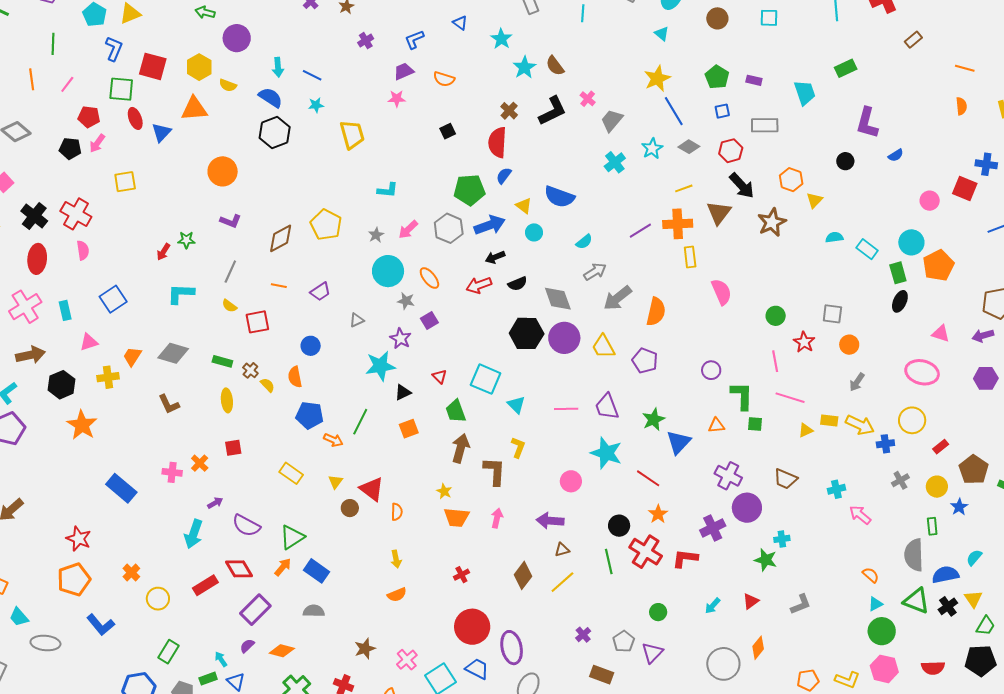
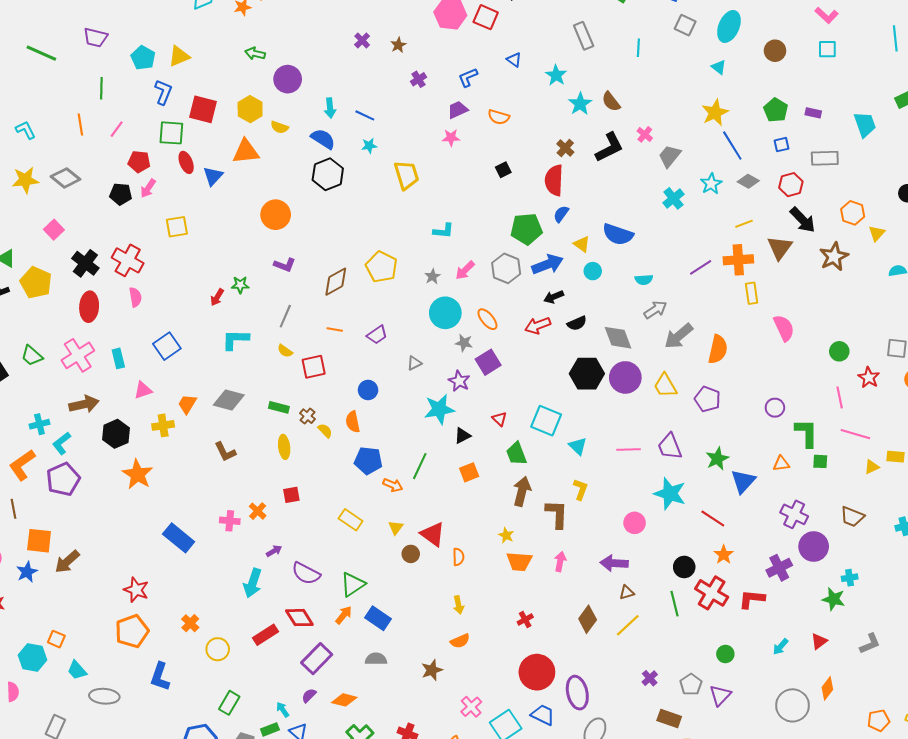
cyan semicircle: (584, 242) -> (644, 280), turned 36
purple square: (429, 320) -> (488, 362), size x1.4
blue L-shape: (101, 625) -> (160, 677), turned 60
brown star: (365, 649) -> (432, 670), moved

